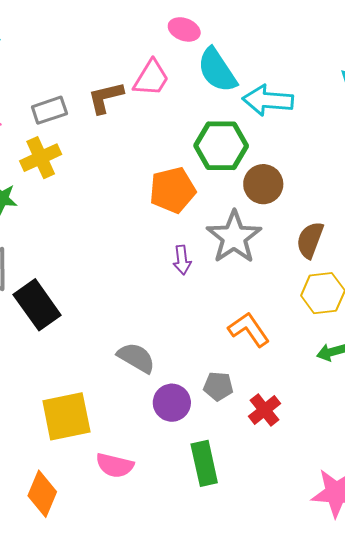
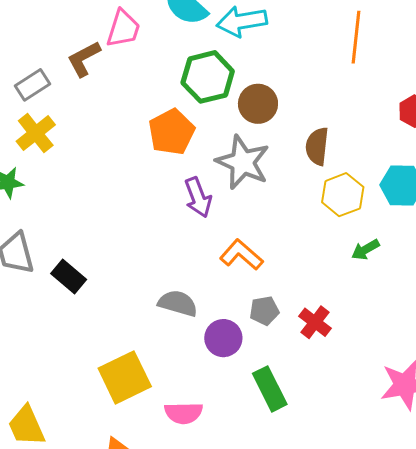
purple arrow: (182, 260) -> (198, 197), size x1.4
black rectangle: (37, 305) -> (69, 277), size x0.7
orange L-shape: (249, 329) -> (241, 255), moved

